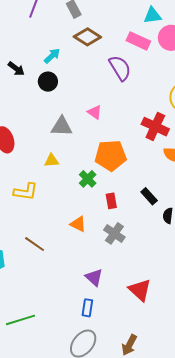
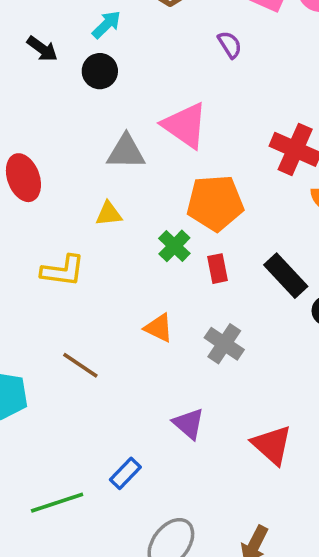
purple semicircle: (120, 68) -> (230, 45), size x0.6
pink triangle: (95, 112) -> (185, 125), size x1.8
black rectangle: (149, 196) -> (286, 276), size x1.4
red rectangle: (111, 201) -> (217, 269), moved
blue rectangle: (87, 308) -> (125, 473), moved, turned 36

